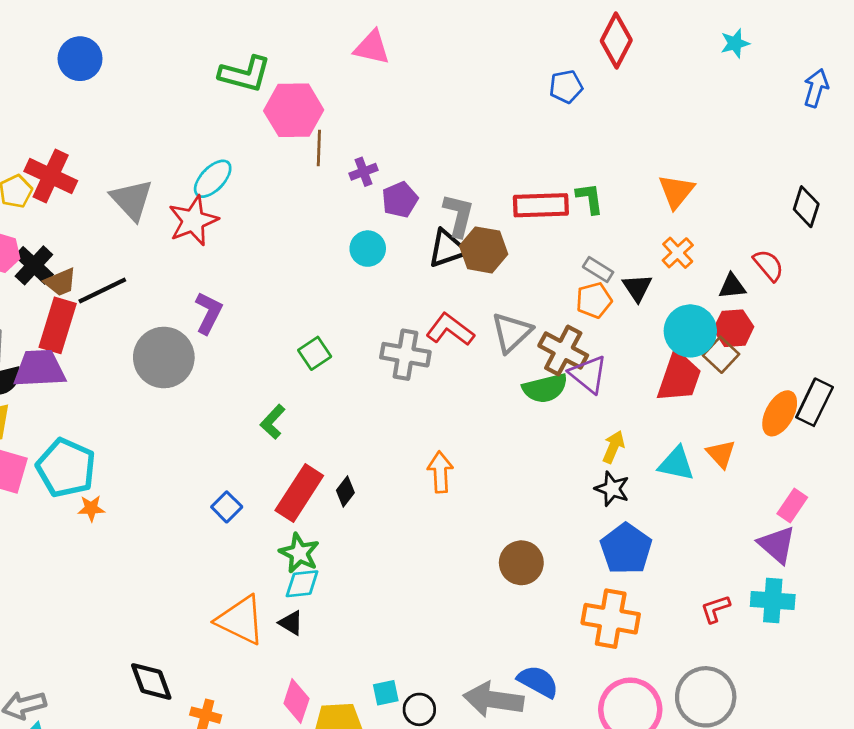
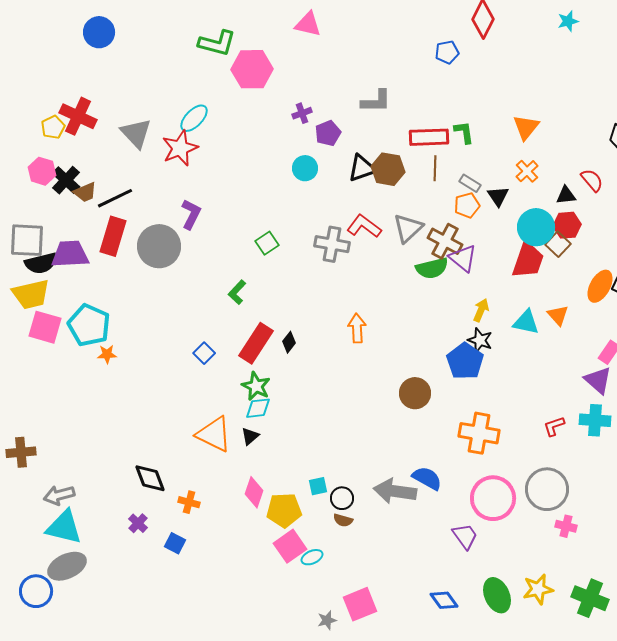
brown line: (319, 148) -> (435, 168), moved
gray L-shape: (458, 215) -> (376, 101), moved, turned 76
red rectangle: (58, 325) -> (113, 236), moved
blue pentagon: (626, 549) -> (465, 361), moved
black triangle: (291, 623) -> (250, 436), turned 48

